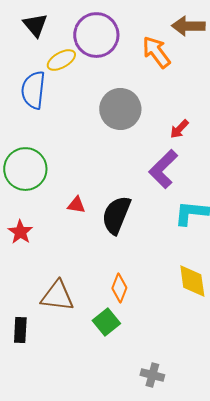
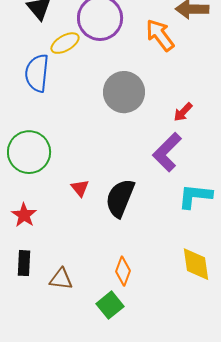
red triangle: (76, 205) -> (80, 188), turned 42
brown triangle: (57, 296) -> (61, 279), size x0.7
black rectangle: (20, 330) -> (24, 263), moved

